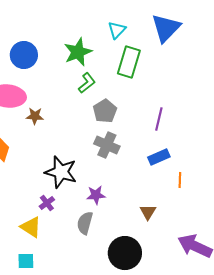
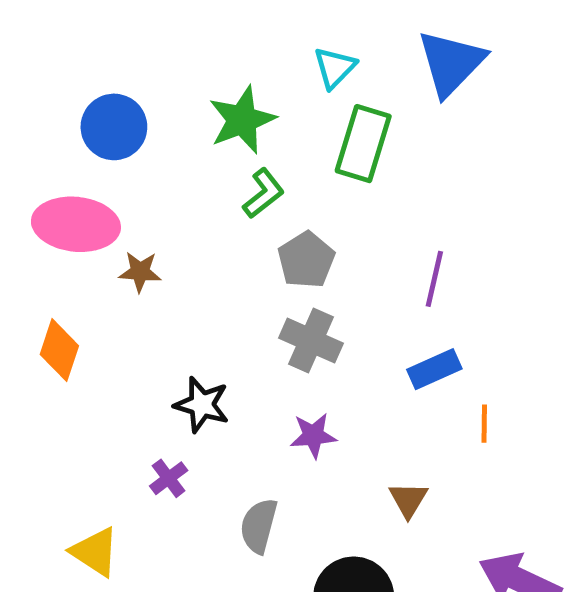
black star: (61, 172) -> (202, 405), size x0.7
purple star: (96, 195) -> (313, 436), moved
yellow triangle: (31, 227) -> (95, 552), moved

